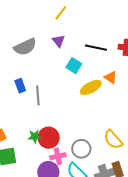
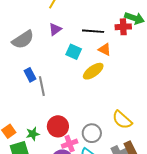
purple triangle: (58, 41) -> (55, 29), turned 40
orange triangle: (111, 77) -> (105, 49), moved
blue rectangle: (20, 86) -> (30, 75), moved
green star: (35, 136) -> (33, 134), moved

